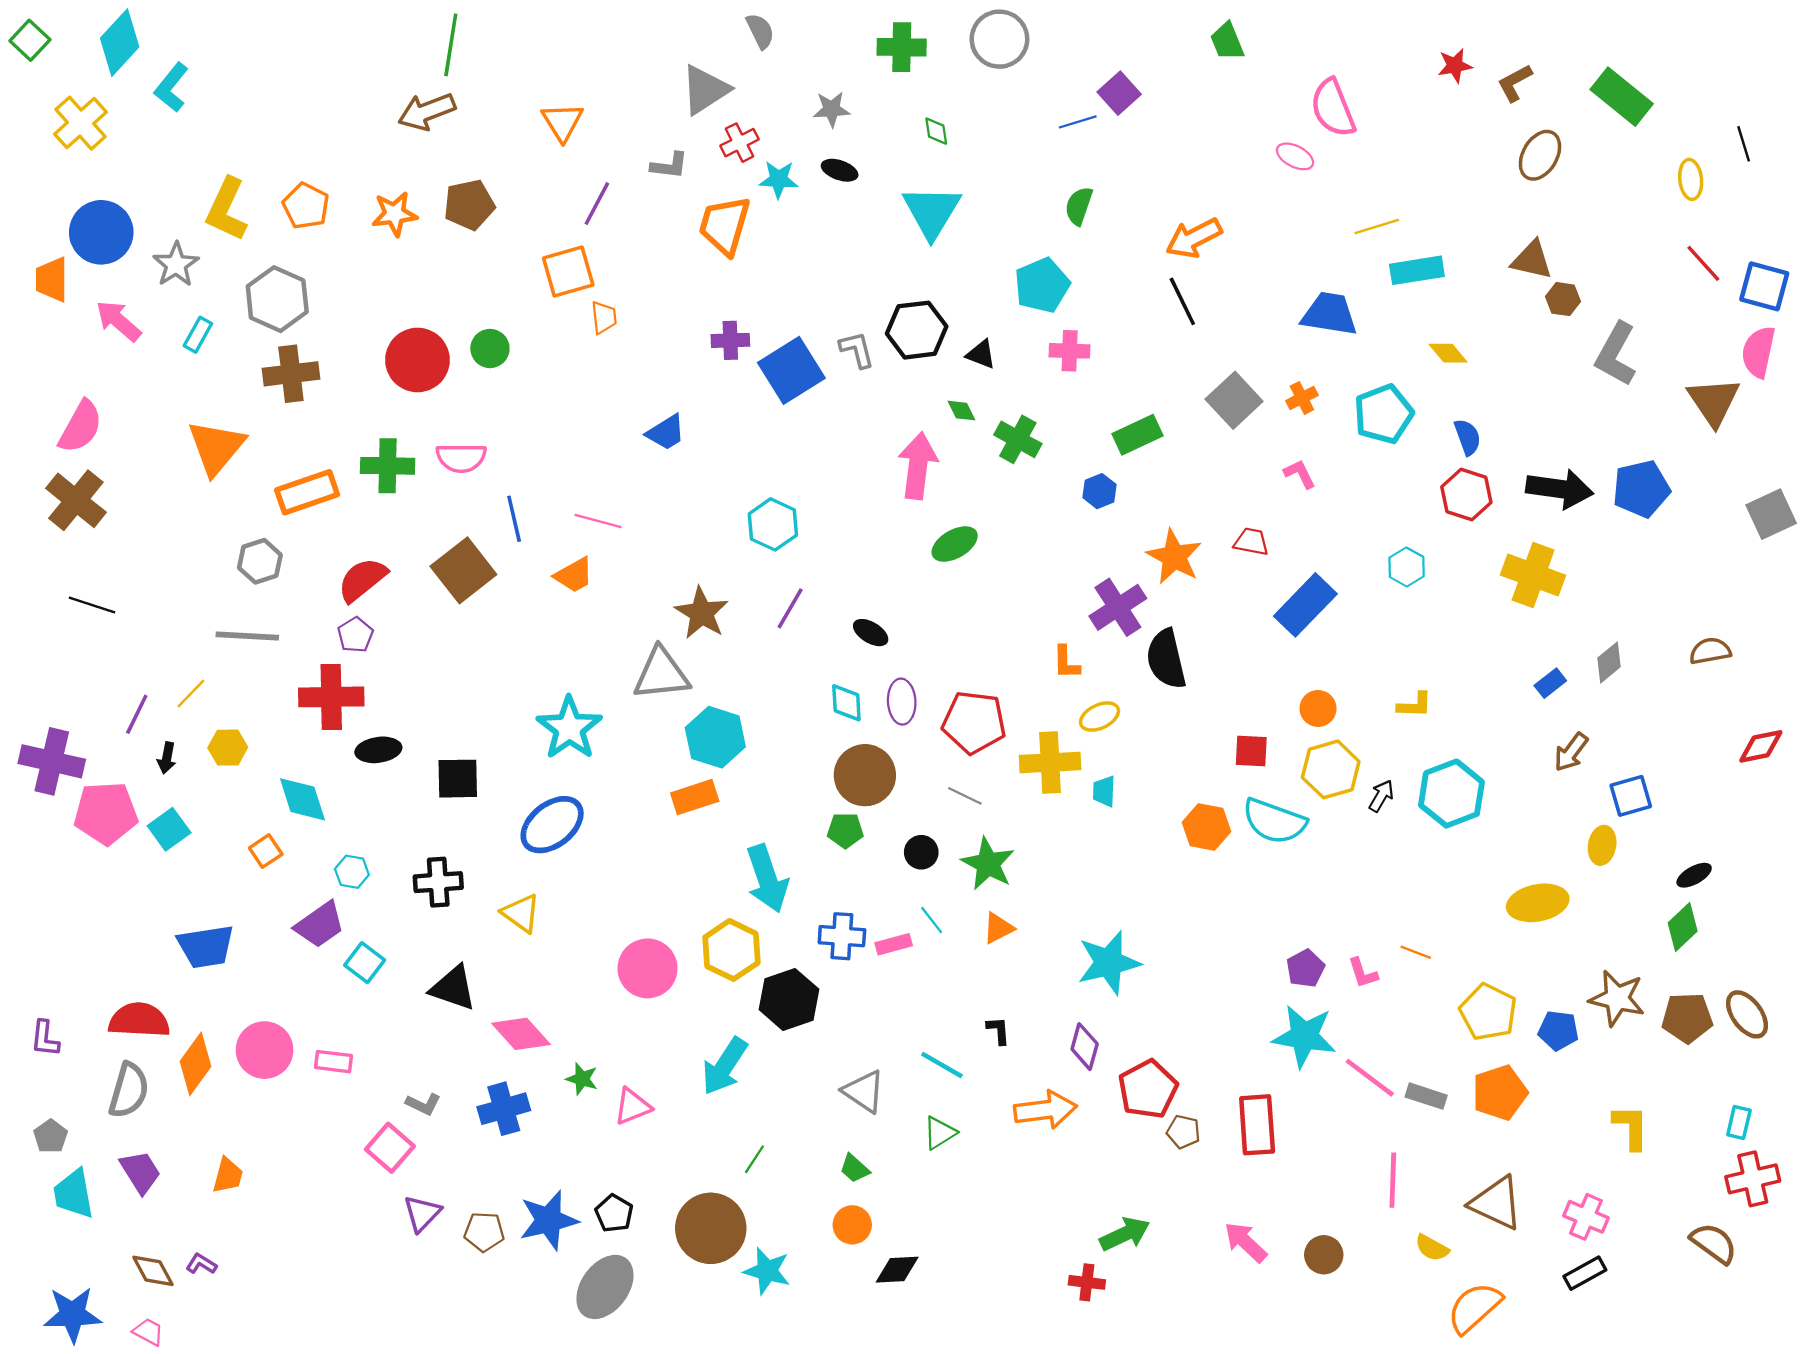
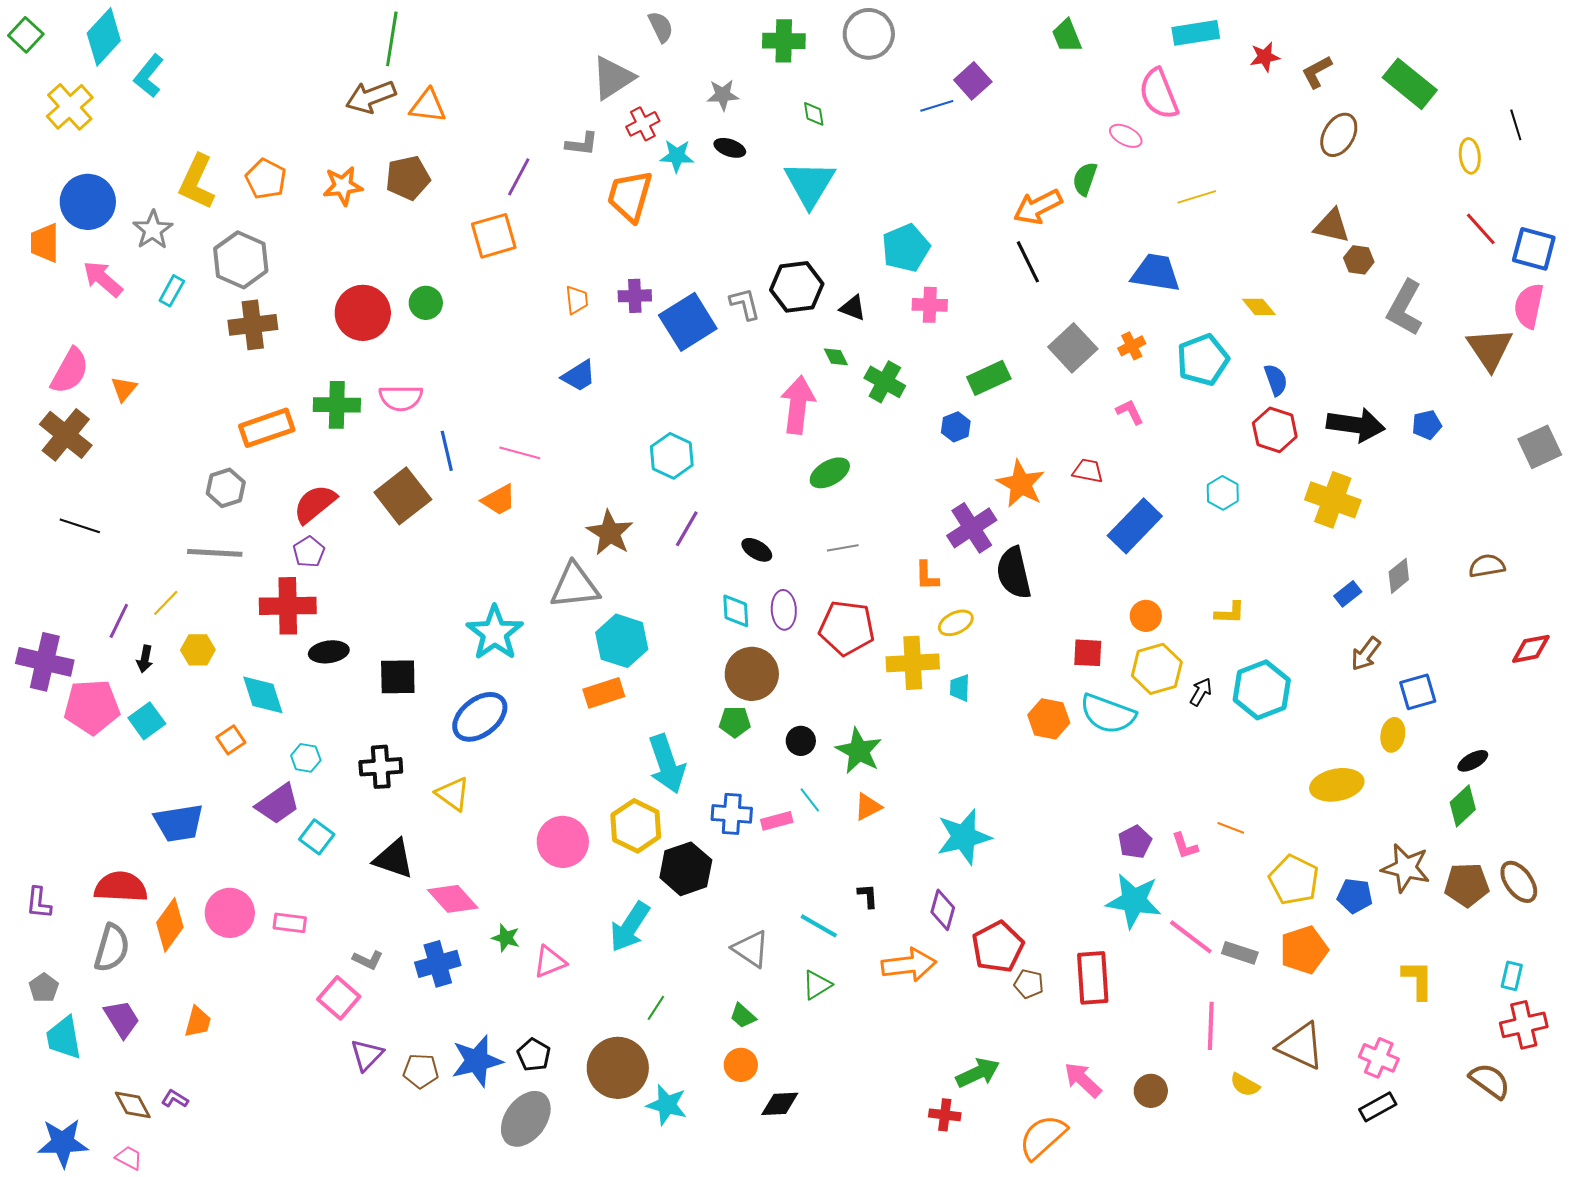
orange triangle: (562, 122) -> (428, 106), moved, turned -51
green semicircle: (1079, 206) -> (1085, 179), moved
cyan rectangle: (1417, 270) -> (1196, 33), moved
orange trapezoid: (604, 317) -> (577, 300), moved
orange triangle: (216, 447) -> (124, 389), moved, size x0.5
blue pentagon: (1641, 489) -> (1427, 425), size x0.6
gray line: (965, 796) -> (843, 548), moved, turned -36
orange semicircle: (1474, 1308) -> (1043, 1137), moved

